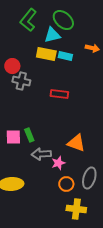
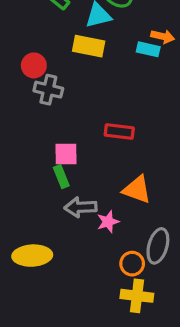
cyan rectangle: (65, 56) -> (148, 49), moved
red rectangle: (59, 94) -> (119, 132), moved
pink square: (13, 137) -> (66, 154), moved
orange circle: (66, 184) -> (132, 264), moved

